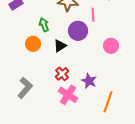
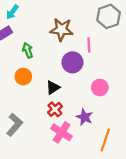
green arrow: (44, 25) -> (28, 50), moved
black triangle: (60, 46) -> (53, 88), moved
pink circle: (111, 46) -> (100, 88), moved

